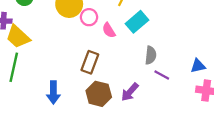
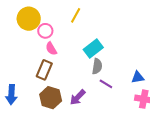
cyan rectangle: (137, 22) -> (93, 49), moved
pink semicircle: (109, 30) -> (51, 49), moved

